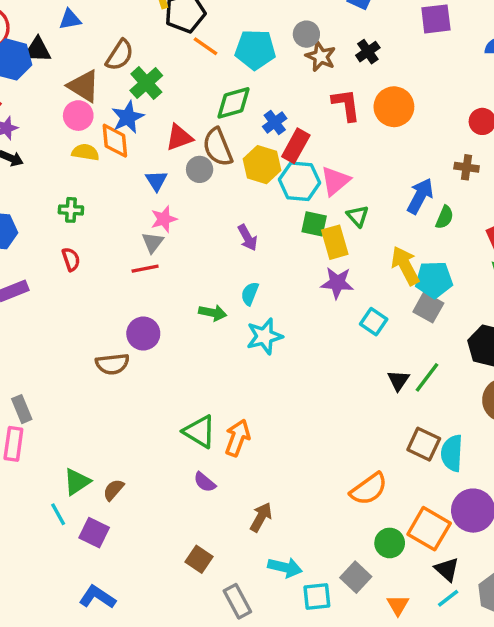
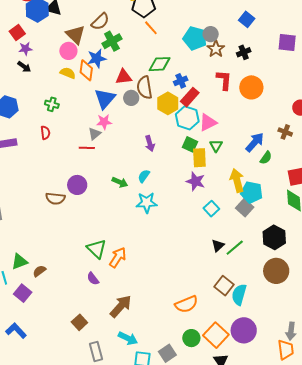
cyan pentagon: (255, 50) -> (195, 38), moved
blue triangle: (156, 181) -> (105, 99), size x1.6
brown arrow: (261, 517) -> (121, 306), size x1.4

